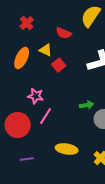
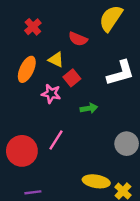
pink star: (36, 96) -> (51, 94), moved
green arrow: (87, 105) -> (89, 108), moved
yellow ellipse: (67, 149) -> (96, 181), moved

